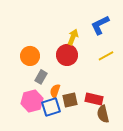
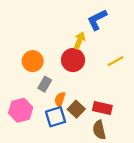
blue L-shape: (100, 25) -> (97, 20), moved
brown square: (70, 100) -> (76, 109), turned -35
pink hexagon: (32, 101) -> (21, 110), moved
brown semicircle: (103, 114) -> (99, 130), moved

